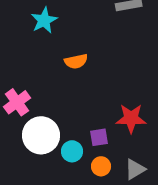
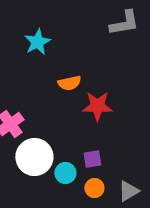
red star: (131, 118) -> (97, 106), moved

